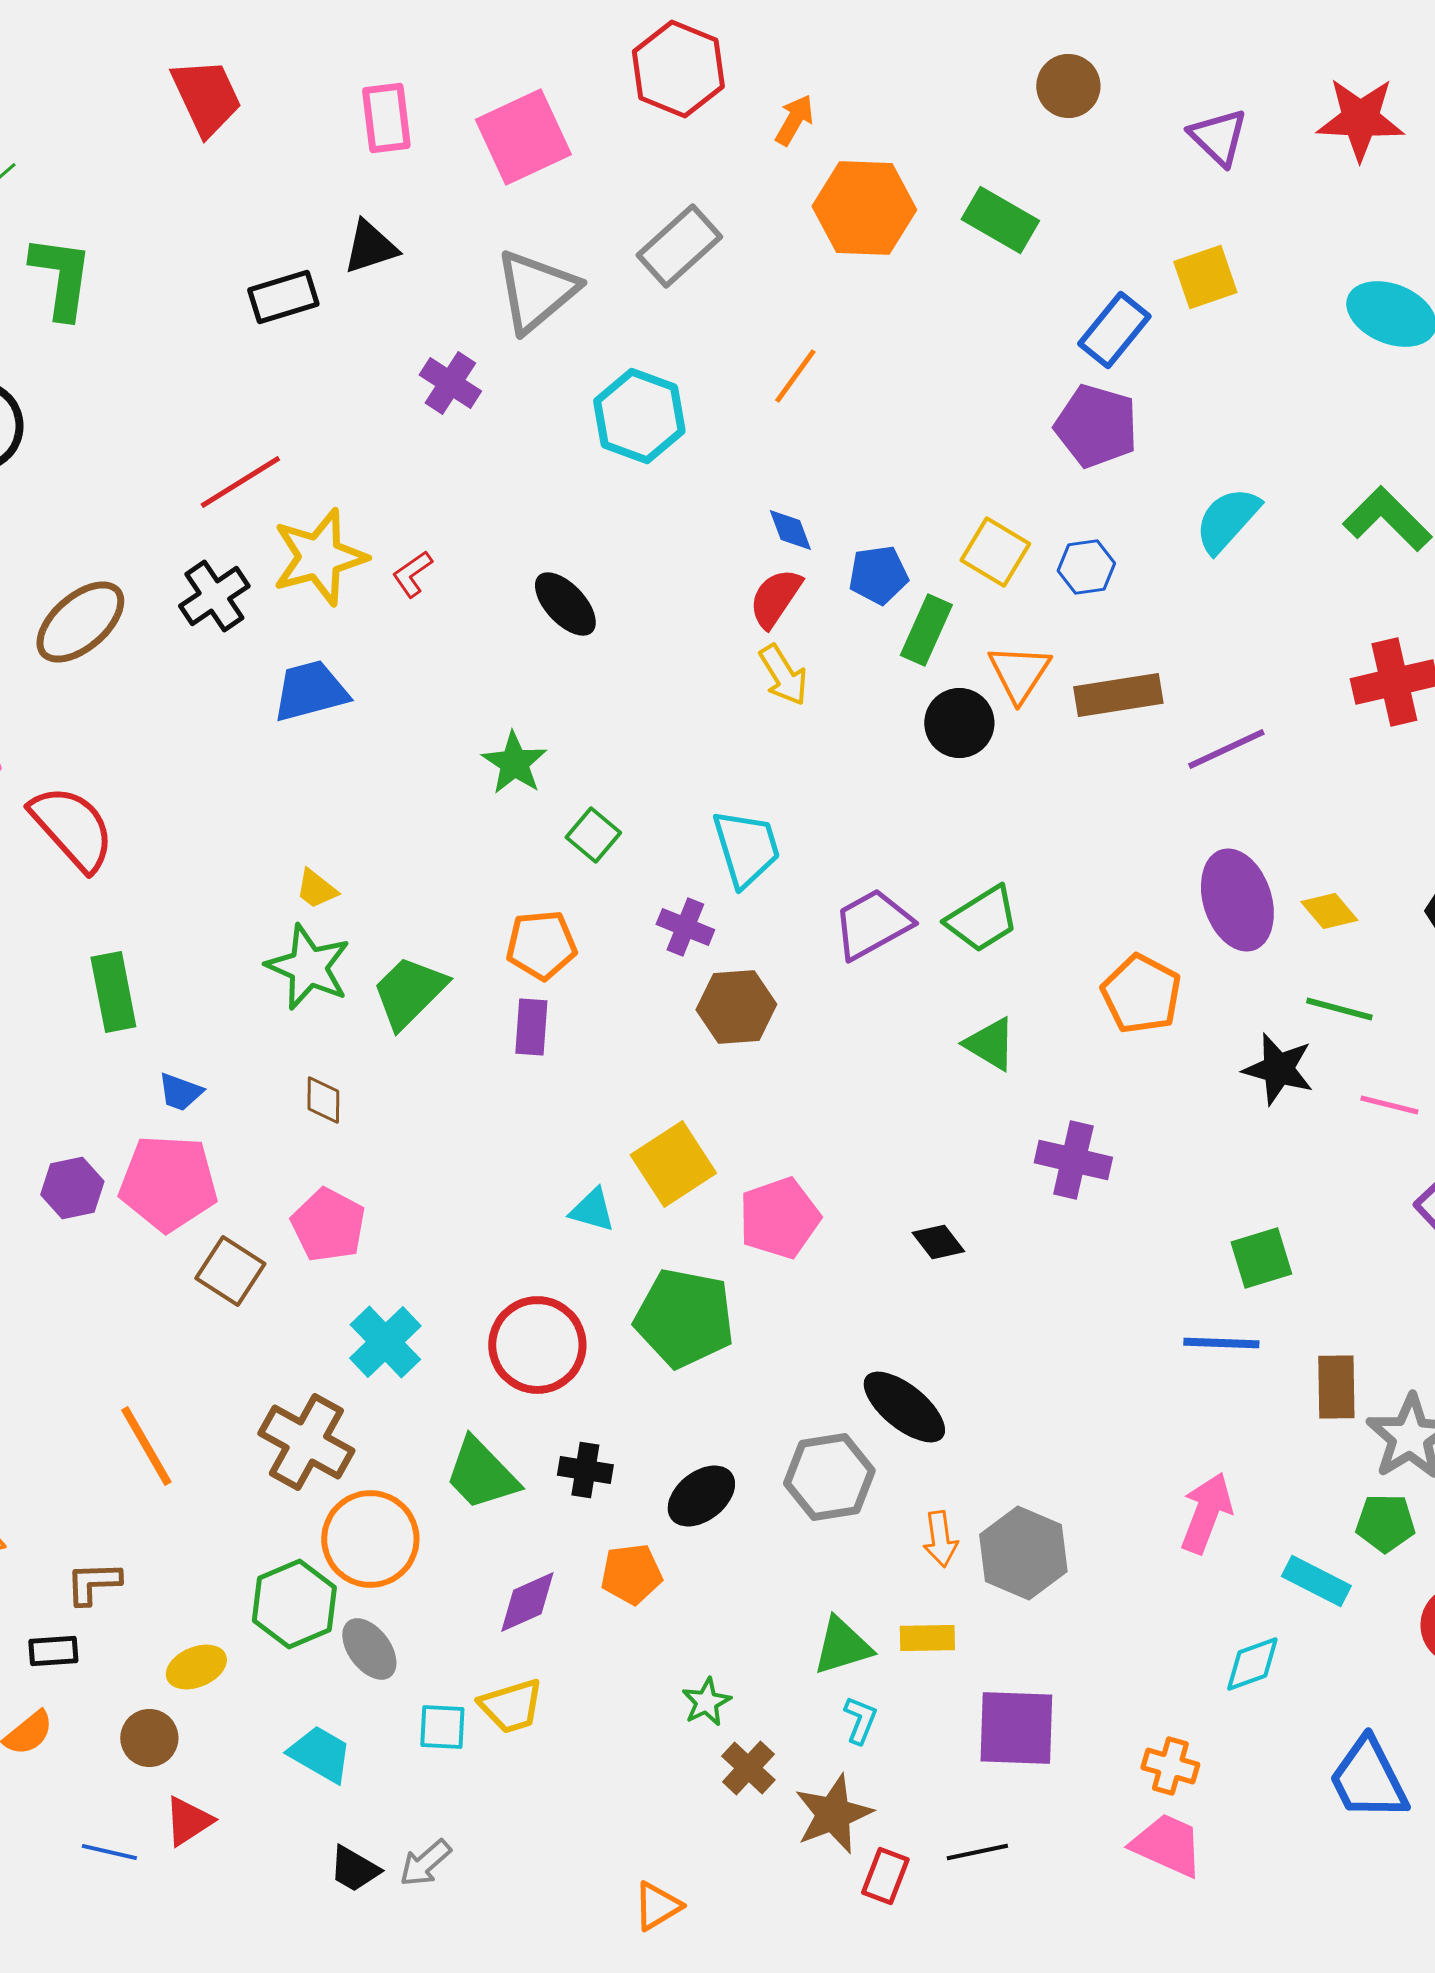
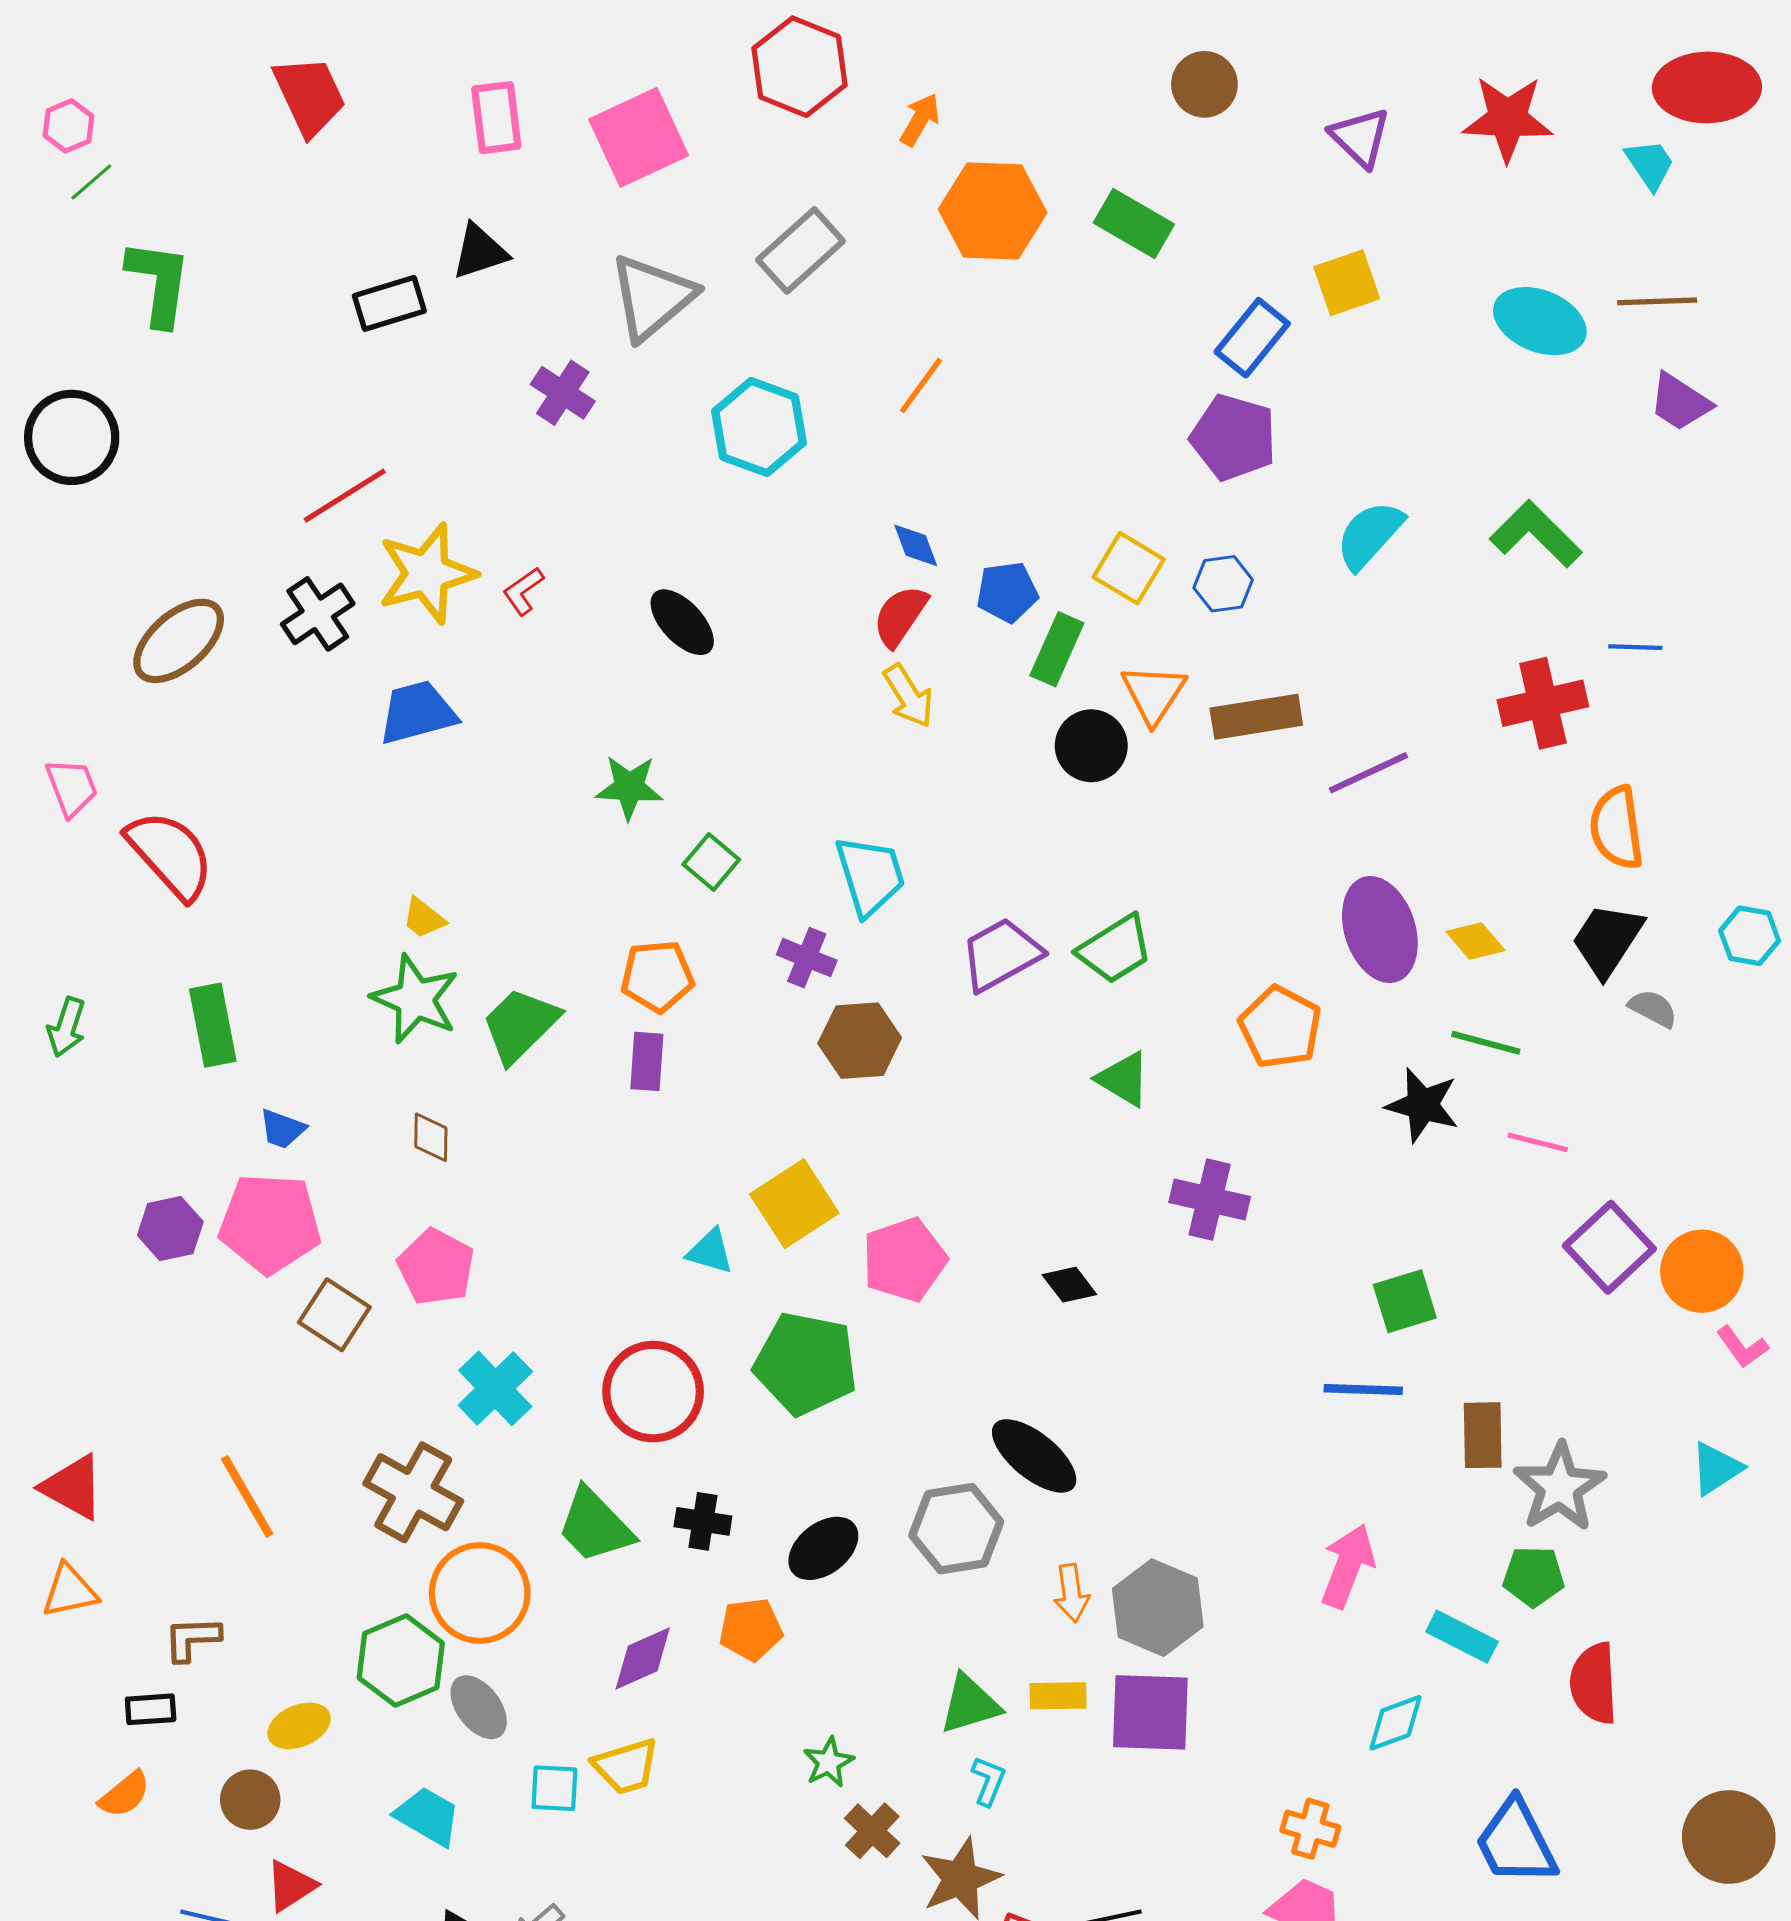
green star: (514, 763) -> (629, 787), turned -30
purple square: (1016, 1728) -> (1150, 1712), moved

